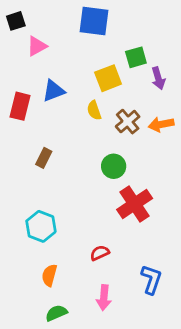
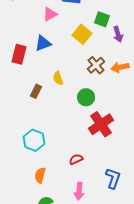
pink triangle: (37, 46) -> (50, 14), moved
green square: (136, 57) -> (102, 19), turned 35
yellow square: (108, 78) -> (82, 34), turned -30
yellow semicircle: (94, 110) -> (58, 78), moved

